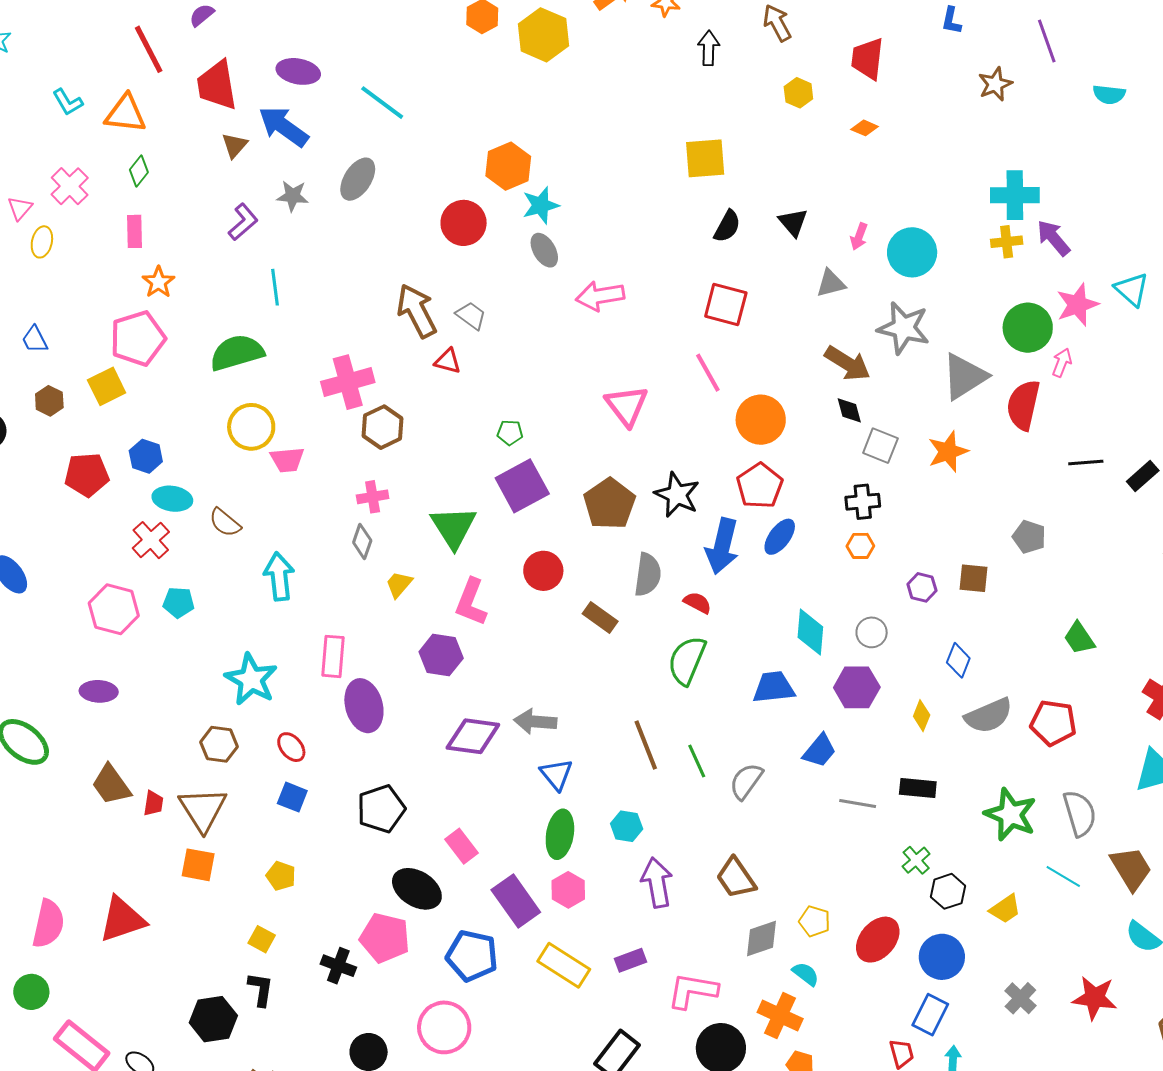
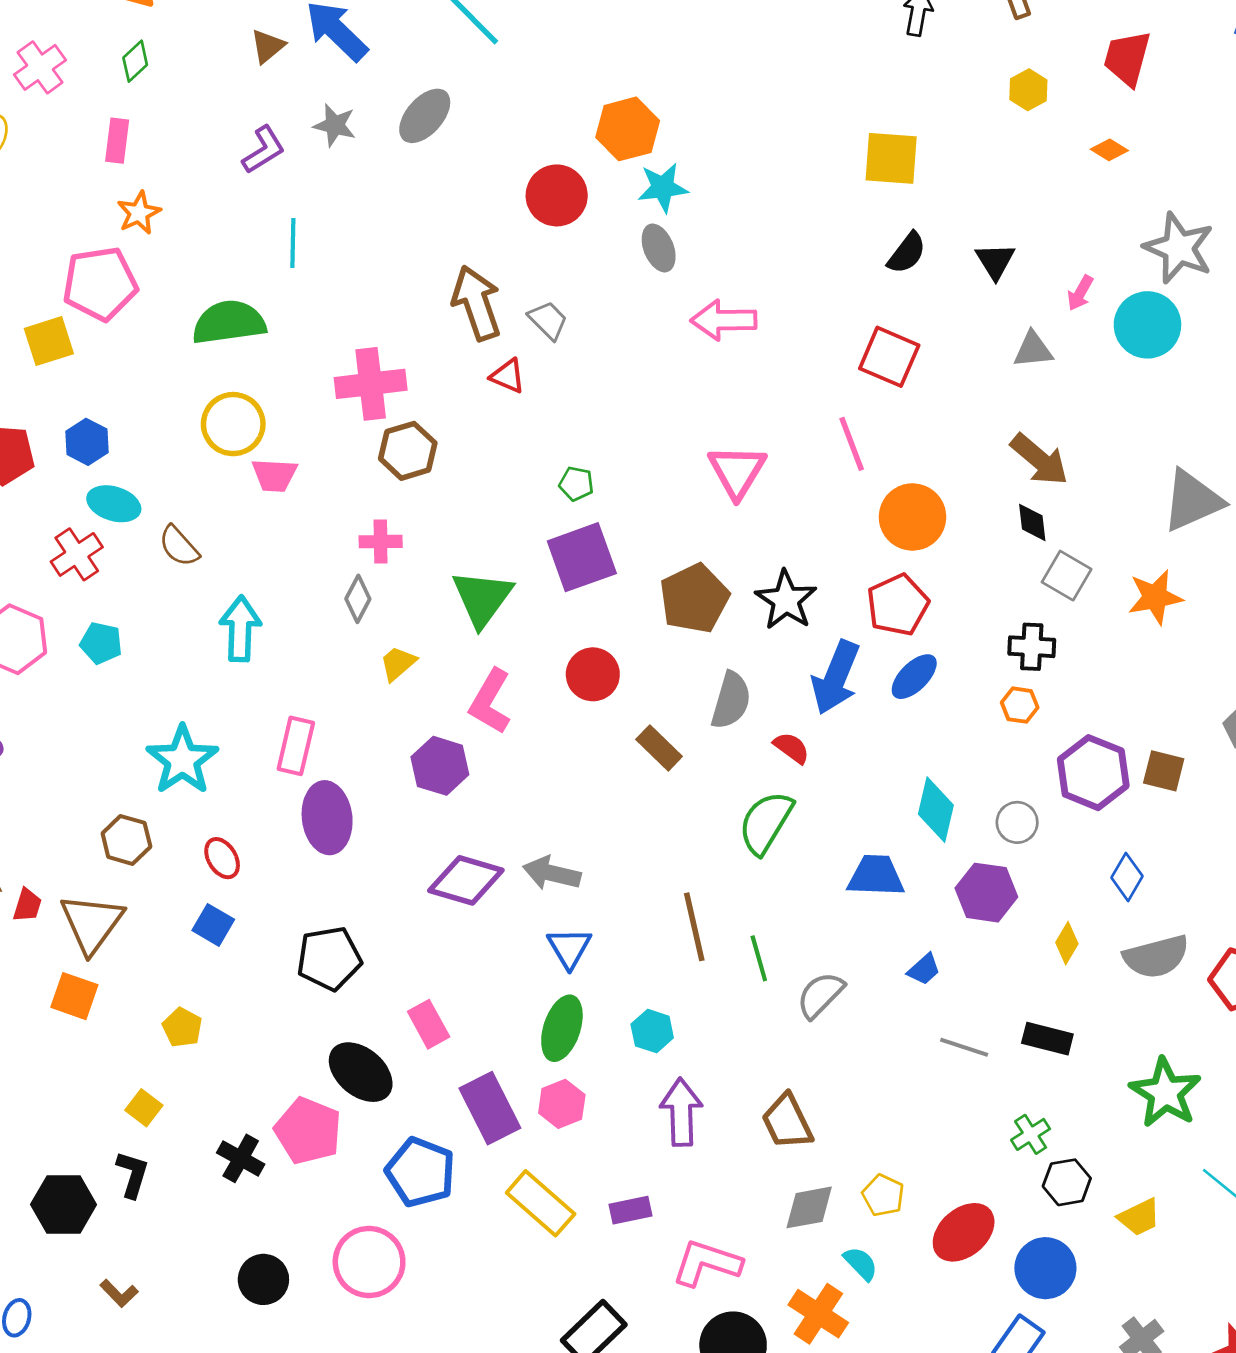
gray star: (904, 328) -> (1179, 248), moved
purple hexagon: (922, 587) -> (1093, 773), size x1.8
blue trapezoid: (819, 751) -> (924, 969), size x0.7

